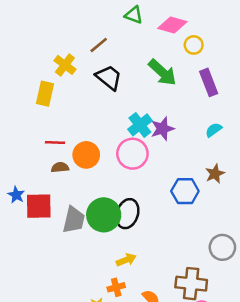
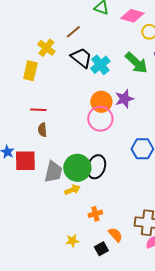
green arrow: (162, 72) -> (136, 63), moved
cyan cross: (140, 125) -> (100, 65), moved
orange circle: (86, 155) -> (101, 102), moved
brown semicircle: (60, 167) -> (42, 130), turned -88
yellow arrow: (126, 260) -> (72, 190), moved
orange cross: (116, 287) -> (95, 214), moved

